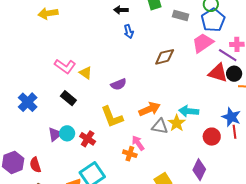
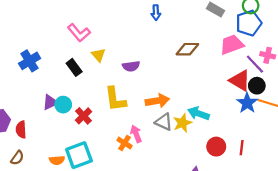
yellow triangle: (86, 73) -> (98, 55), moved
blue star: (231, 117) -> (247, 103), moved

